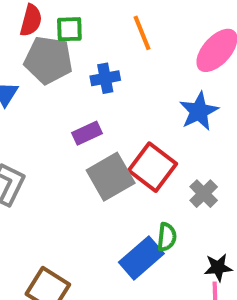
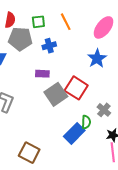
green square: (69, 29) -> (38, 22), moved
purple rectangle: (87, 133) -> (42, 74), turned 32
gray cross: (204, 194) -> (104, 110), moved

